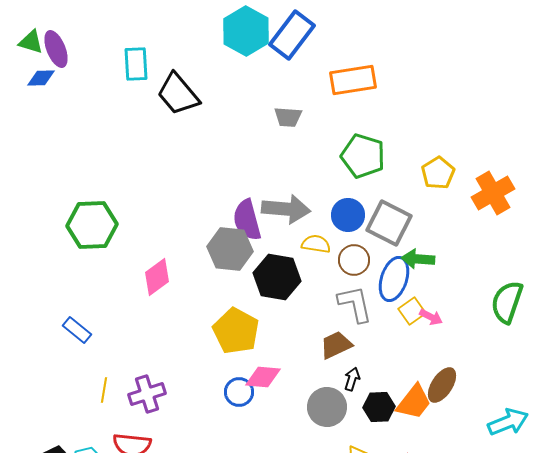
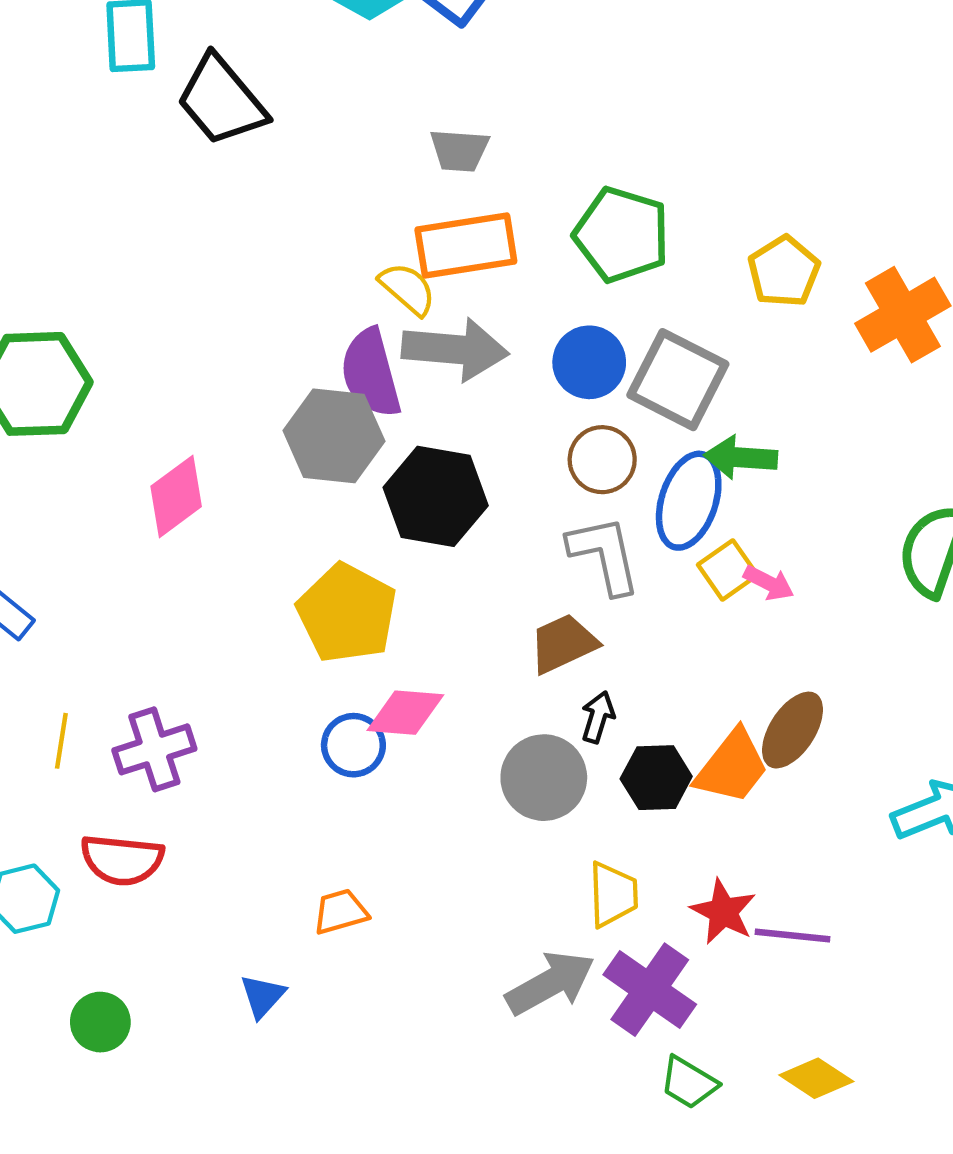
orange rectangle: (353, 80) -> (466, 245), moved
yellow semicircle: (316, 244) -> (408, 289), moved, turned 32

